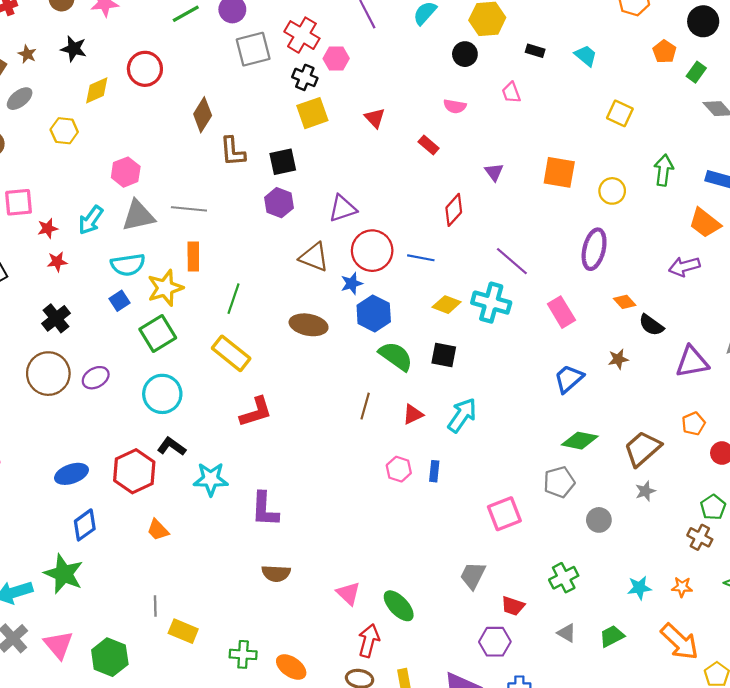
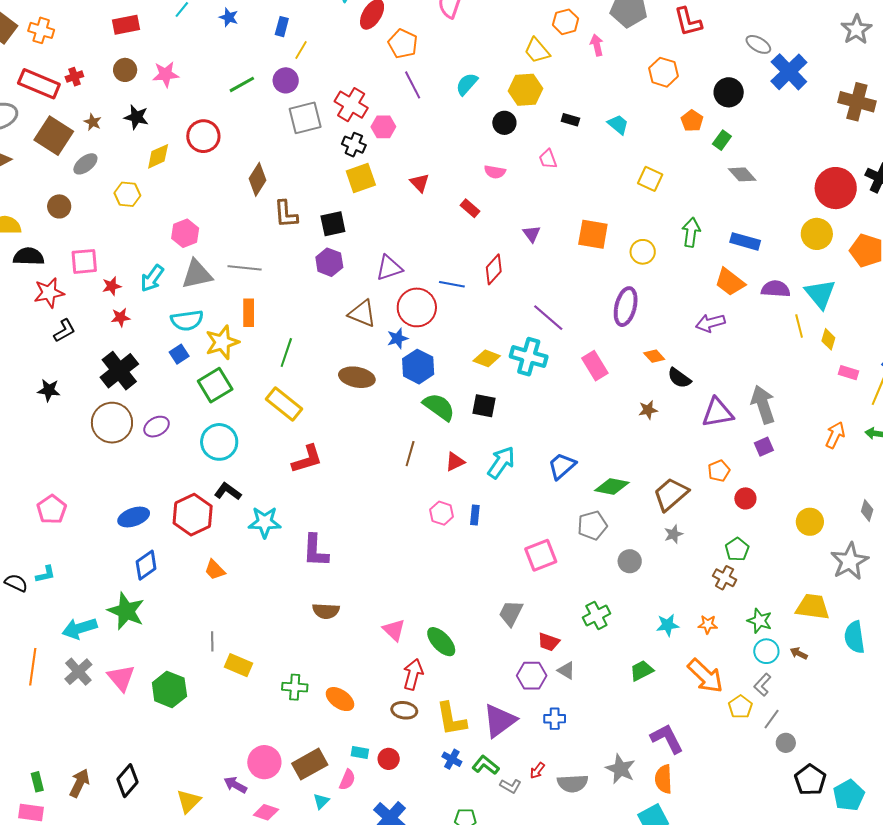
blue line: (421, 258) -> (452, 284), moved
black cross: (56, 318) -> (119, 371), size x1.4
blue trapezoid: (569, 379) -> (562, 466), moved
gray triangle: (567, 633) -> (566, 670), moved

